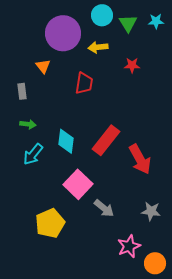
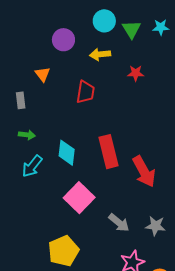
purple circle: (63, 33) -> (63, 40), size x0.6
red rectangle: (106, 140) -> (108, 152), turned -52
gray arrow: (104, 208) -> (119, 223), moved
yellow pentagon: (50, 223) -> (63, 251), moved

